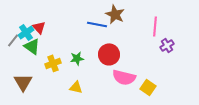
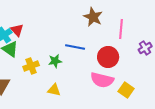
blue line: (97, 24) -> (75, 47), moved
pink line: (155, 26) -> (121, 29), moved
red circle: (109, 54) -> (108, 57), moved

